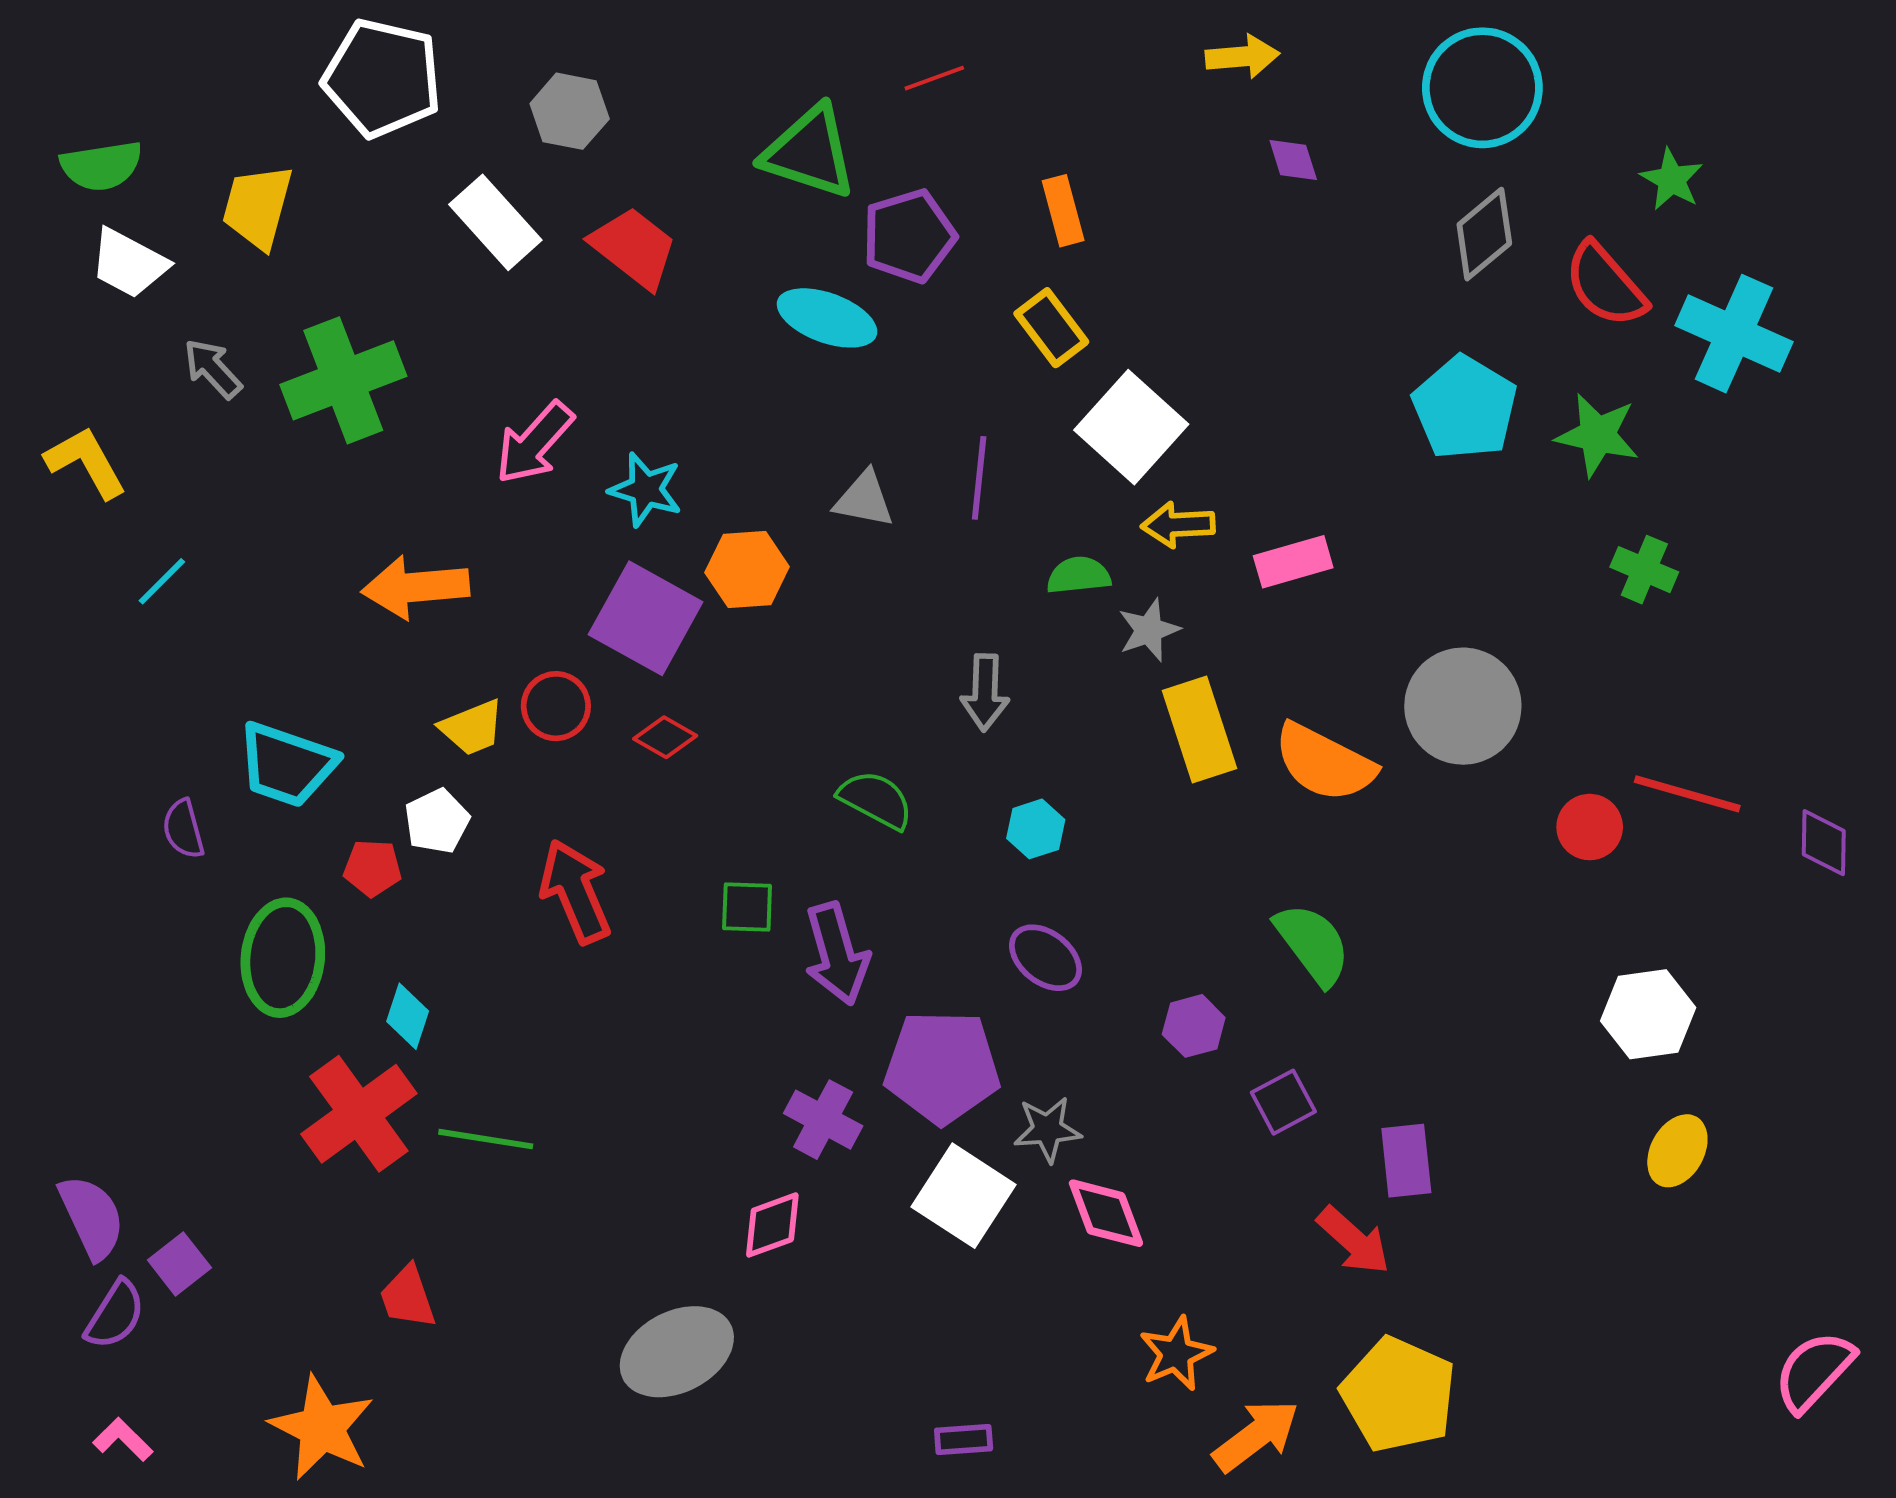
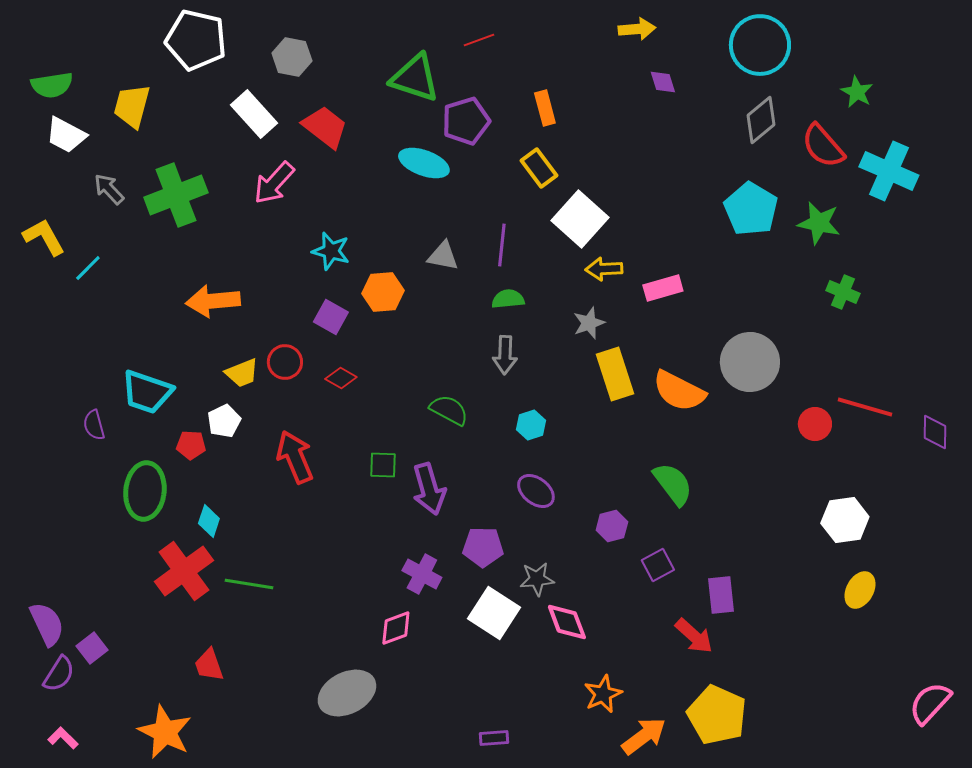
pink arrow: (534, 443) -> (274, 183), moved
green semicircle: (1079, 575) -> (508, 299), moved
cyan line: (162, 581) -> (88, 268), moved
purple square: (646, 618) -> (331, 317), size x0.6
purple pentagon: (942, 1067) -> (483, 547), size x0.7

